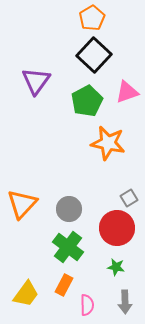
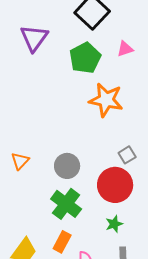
pink triangle: (127, 92) -> (125, 49), size x0.7
orange triangle: (22, 204) -> (20, 161), size x0.6
green star: (116, 267) -> (114, 224), turned -30

